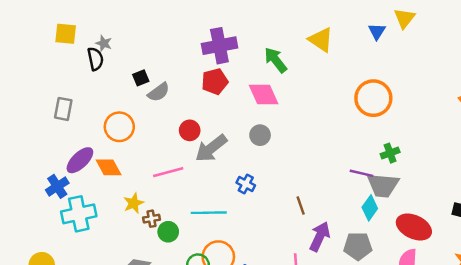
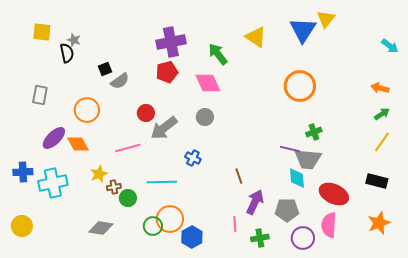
blue triangle: (377, 31) -> (303, 30), size x1.8
blue cross: (57, 186) -> (23, 172), moved, turned 30
cyan diamond: (370, 208) -> (297, 178), turned -40

